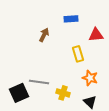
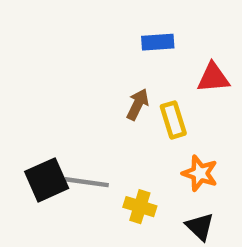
brown arrow: (44, 35) -> (138, 104), moved
black square: (19, 93) -> (47, 180), moved

